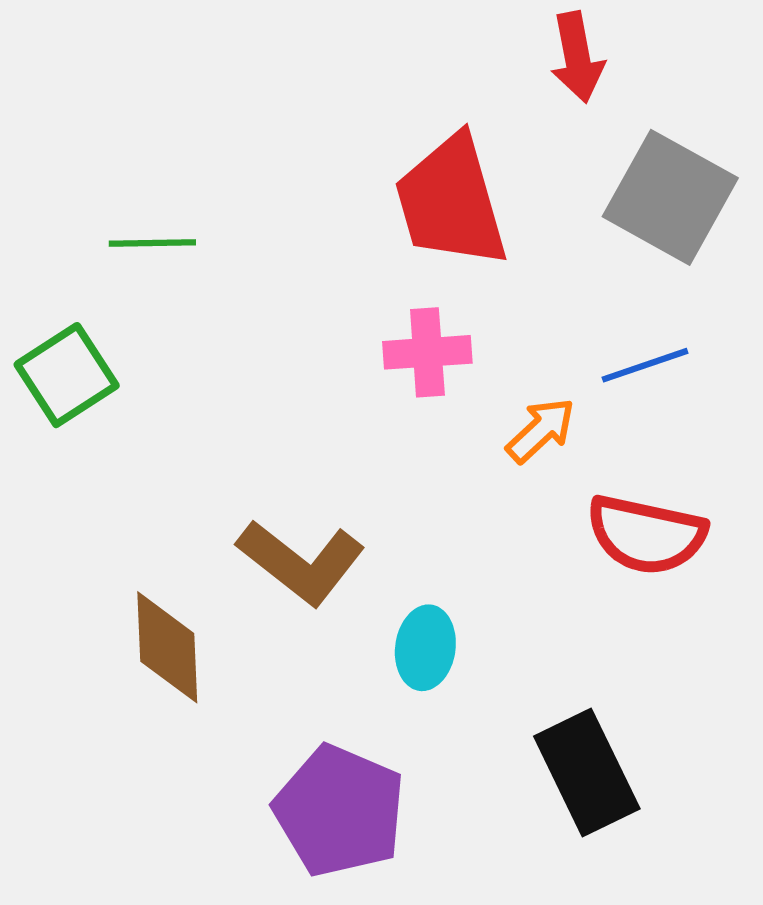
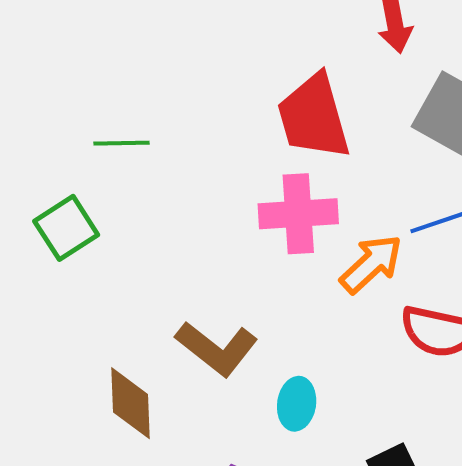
pink cross: (427, 352) -> (298, 214), size x1.4
orange arrow: (541, 430) -> (371, 264), size x1.4

